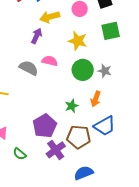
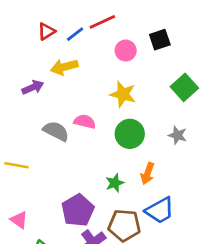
yellow arrow: (50, 17) -> (64, 67), moved
green square: (111, 31) -> (184, 87), moved, turned -30
purple arrow: (37, 36) -> (33, 87), moved, turned 42
gray star: (105, 71) -> (178, 135), moved

